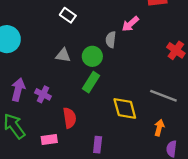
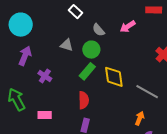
gray semicircle: (111, 40) -> (98, 30), moved, turned -56
purple arrow: (18, 90) -> (25, 56), moved
yellow diamond: (125, 108) -> (114, 77), moved
red semicircle: (70, 118) -> (84, 100), moved

